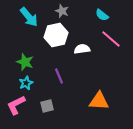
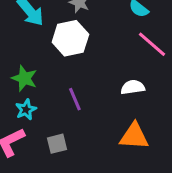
white semicircle: (82, 49) -> (133, 87), moved

